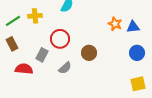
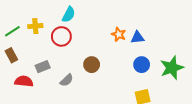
red circle: (60, 39) -> (61, 36), moved
gray rectangle: (42, 55) -> (43, 67), turned 40

